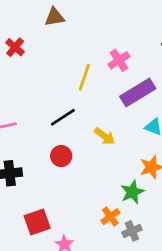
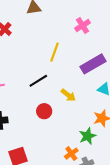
pink cross: (119, 60) -> (82, 26), moved
red circle: (61, 156) -> (44, 111), moved

